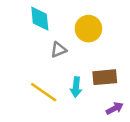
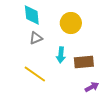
gray triangle: (59, 50) -> (36, 38), moved
cyan arrow: (76, 87) -> (61, 55), moved

